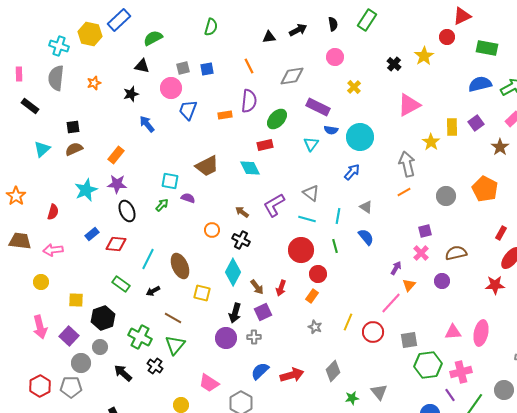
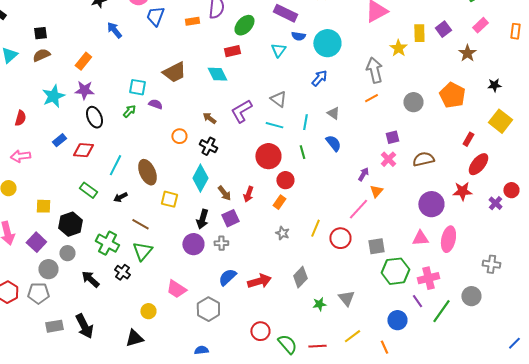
purple circle: (442, 281) -> (431, 204), moved, size x1.6

